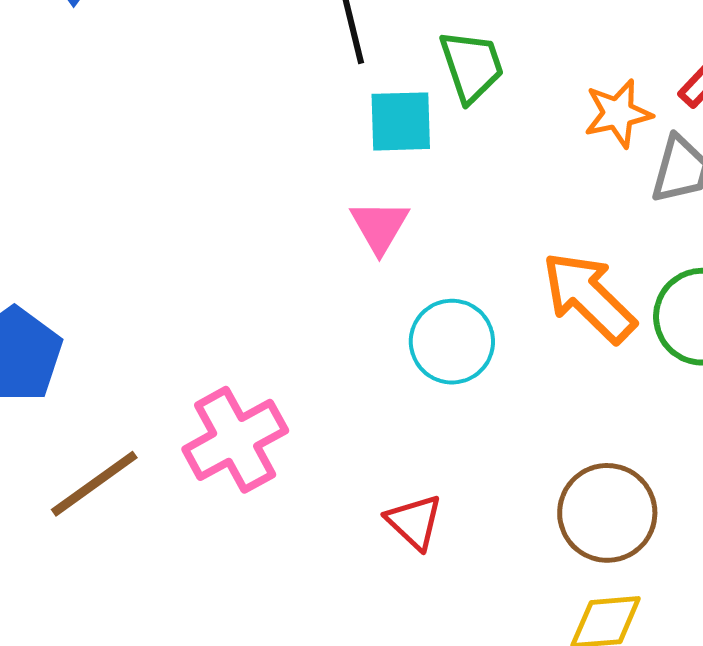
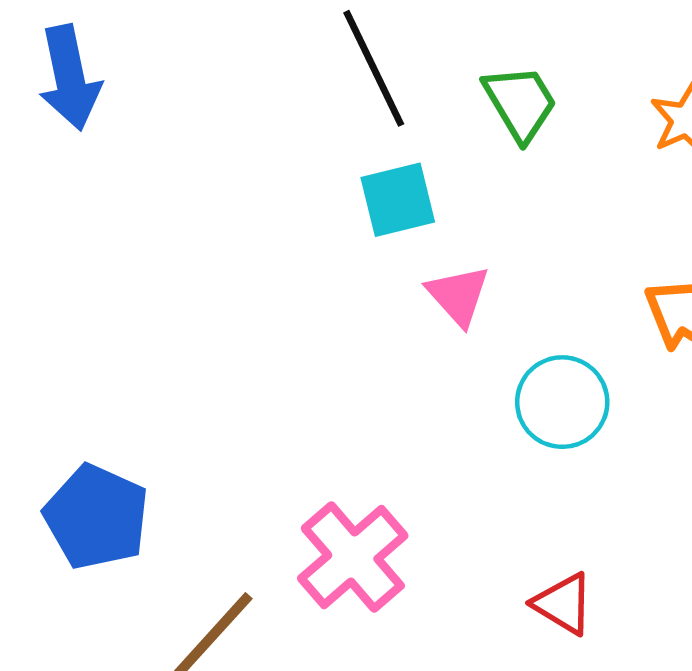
cyan square: (401, 121) -> (398, 200), moved

